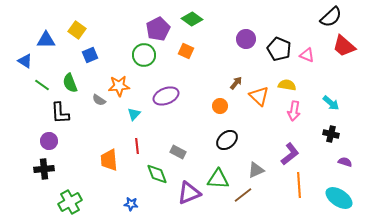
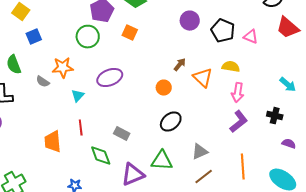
cyan arrow: (331, 103) -> (288, 85), moved
purple L-shape: (290, 154) -> (239, 122), moved
brown line: (243, 195) -> (204, 177), moved

